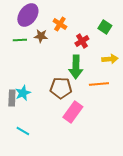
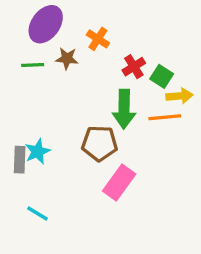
green square: (105, 27) -> (162, 76), moved
orange line: (99, 84) -> (165, 117), moved

